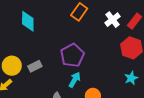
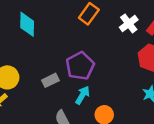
gray rectangle: (35, 66) -> (50, 80), moved

